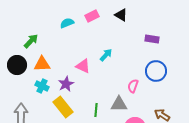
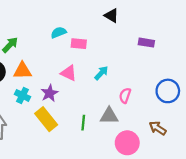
pink rectangle: (92, 16) -> (79, 44), moved, turned 32
cyan semicircle: (67, 23) -> (59, 32), moved
cyan arrow: (106, 55) -> (101, 73), moved
blue circle: (156, 71) -> (168, 91), moved

